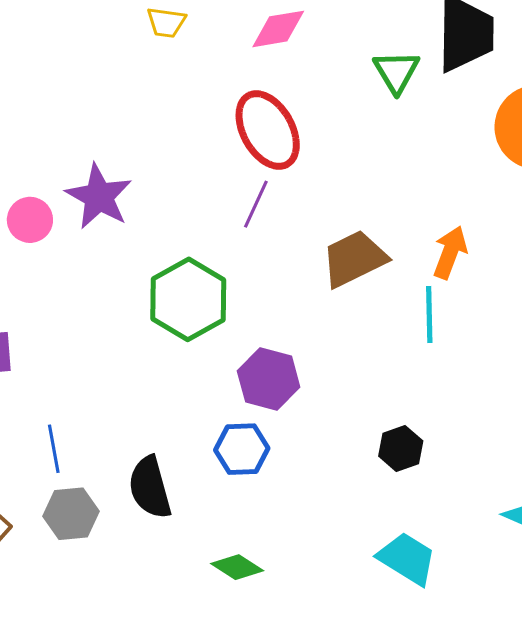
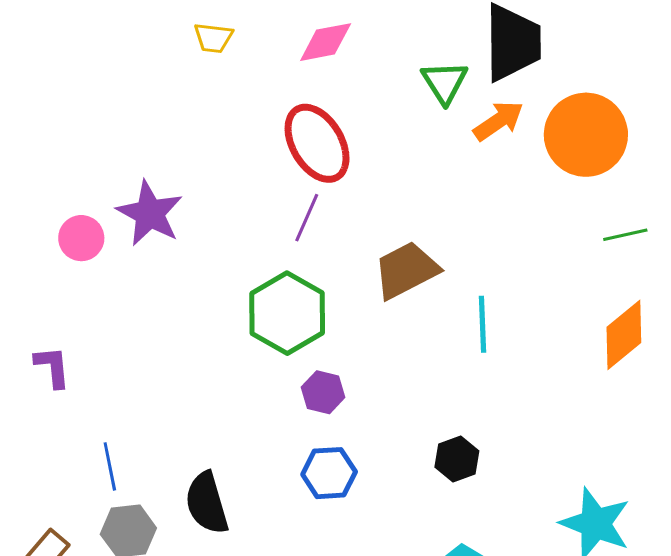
orange arrow: (450, 252) -> (499, 121), moved, turned 36
green hexagon: (188, 299) -> (287, 313), moved
purple hexagon: (269, 379) -> (323, 392), size x0.7
blue hexagon: (242, 449) -> (329, 473), moved

